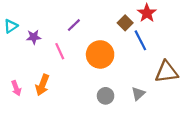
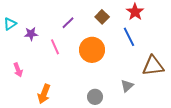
brown square: (125, 23) -> (102, 17), moved
orange arrow: (42, 85) -> (44, 94), moved
pink arrow: (16, 88) -> (18, 70), moved
gray circle: (106, 96) -> (95, 97), moved

